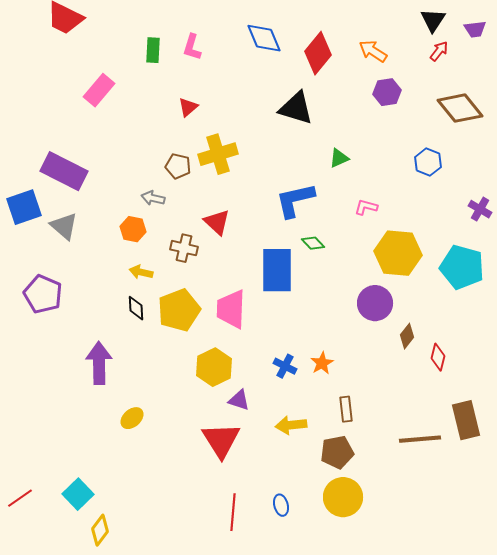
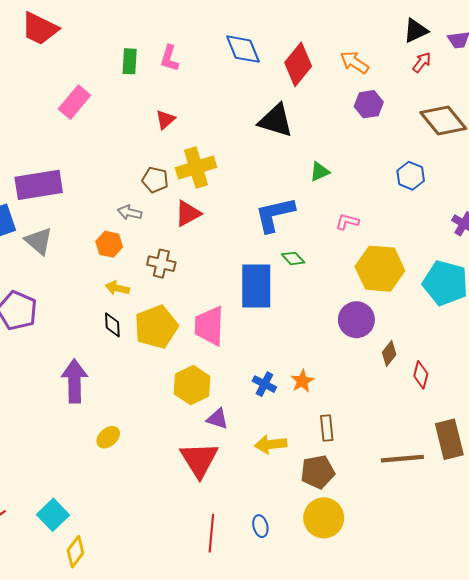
black triangle: (433, 20) -> (416, 31), turned 32
purple rectangle: (64, 171) -> (39, 185), turned -36
red triangle: (217, 222) -> (188, 213), moved, turned 48

